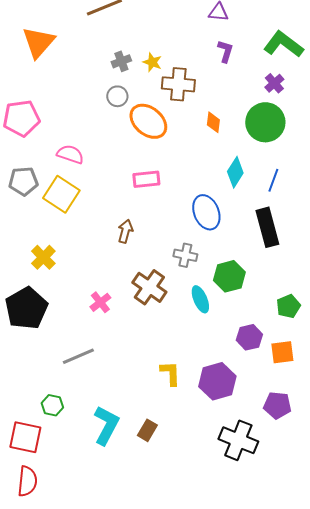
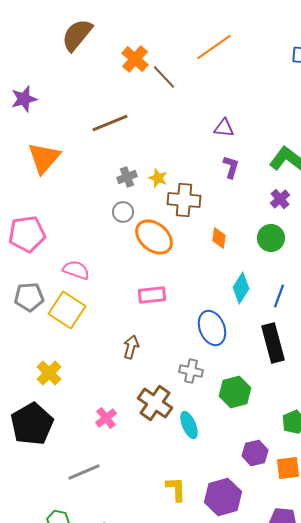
green circle: (265, 122) -> (271, 238), size x0.7
cyan ellipse: (200, 299) -> (189, 425), moved

